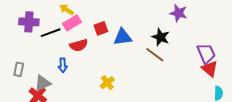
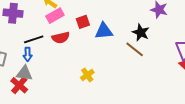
black line: (51, 33) -> (34, 39), moved
blue arrow: (63, 65) -> (28, 54), moved
gray triangle: (43, 83) -> (24, 73), turned 30

